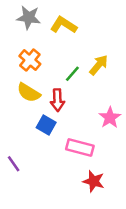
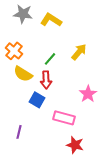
orange cross: (30, 60) -> (14, 51), moved
green line: (72, 74) -> (50, 59), moved
purple line: (14, 164) -> (19, 132), moved, turned 48

